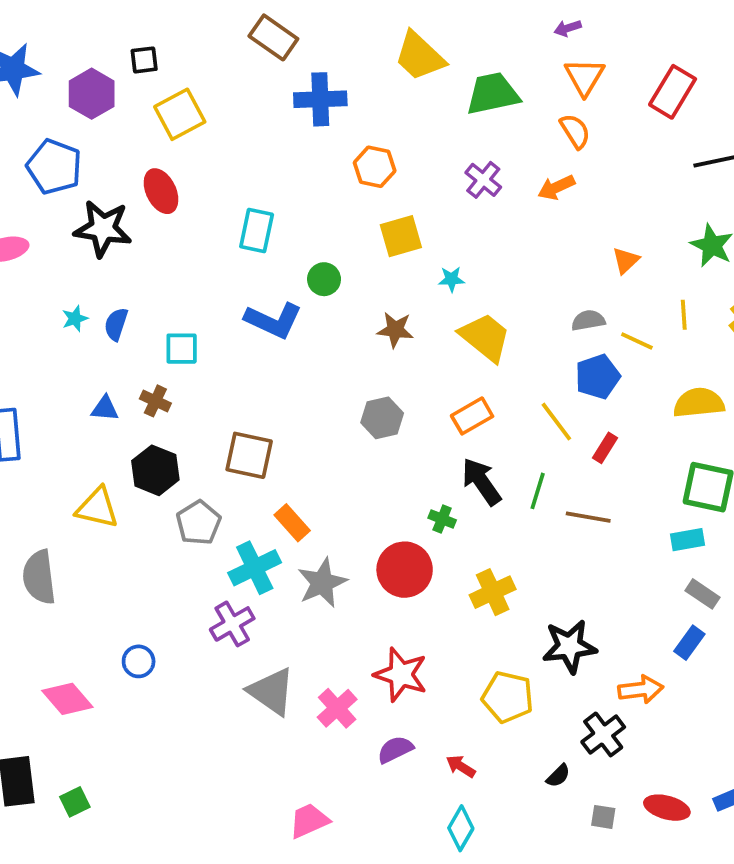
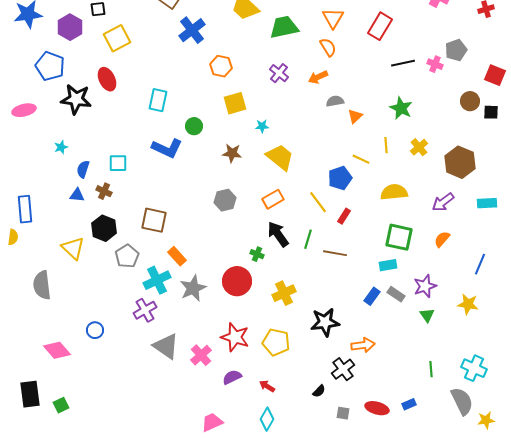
blue cross: (320, 99) -> (192, 30), turned -36
gray semicircle: (588, 320) -> (335, 101), moved
blue semicircle: (116, 324) -> (83, 169), moved
yellow triangle: (97, 508) -> (73, 248), turned 30
blue rectangle: (689, 643) -> (372, 296), moved
yellow pentagon: (508, 697) -> (276, 342), moved
pink trapezoid: (309, 821) -> (212, 422), moved

